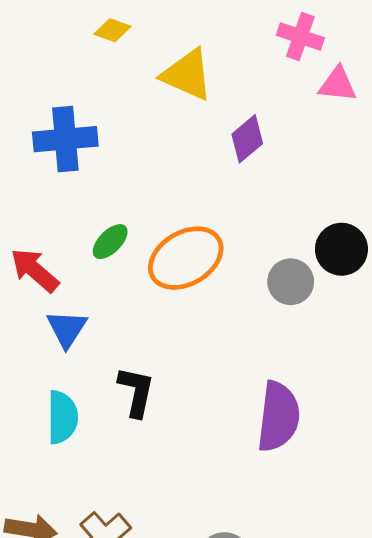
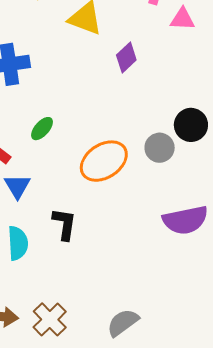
orange ellipse: (186, 258) -> (104, 161), moved
purple semicircle: (278, 417) -> (185, 220), moved, turned 75

